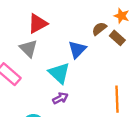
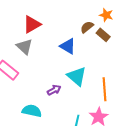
blue triangle: (77, 49) -> (68, 46), turned -42
cyan triangle: (59, 73) -> (77, 76), moved

